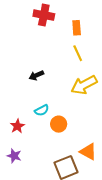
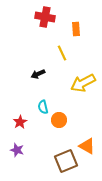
yellow line: (78, 53) -> (62, 53), moved
cyan semicircle: (42, 110) -> (43, 107), turned 104

